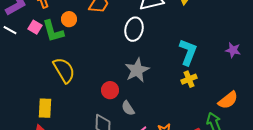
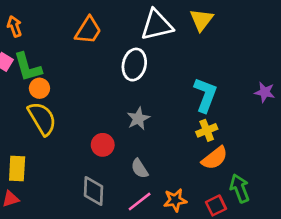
orange circle: (69, 19) -> (39, 88), moved
gray star: (137, 70) -> (138, 119), size x0.7
orange semicircle: (228, 100) -> (215, 158), moved
gray semicircle: (128, 108) -> (140, 169), moved

